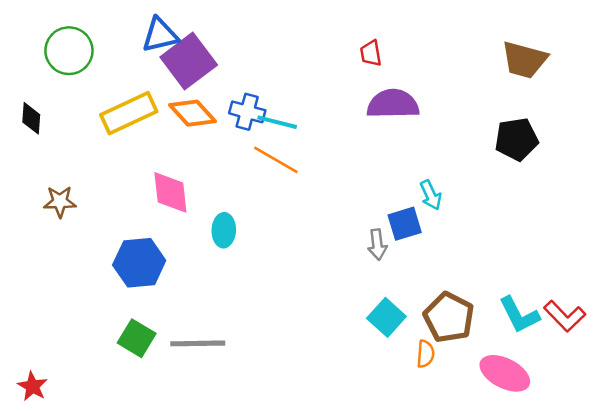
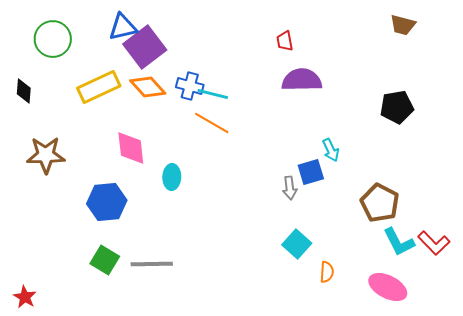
brown trapezoid: (524, 60) -> (403, 25), moved, size x0.7
brown star: (60, 202) -> (46, 155), size x1.5
brown pentagon: (449, 317) -> (380, 203), moved

